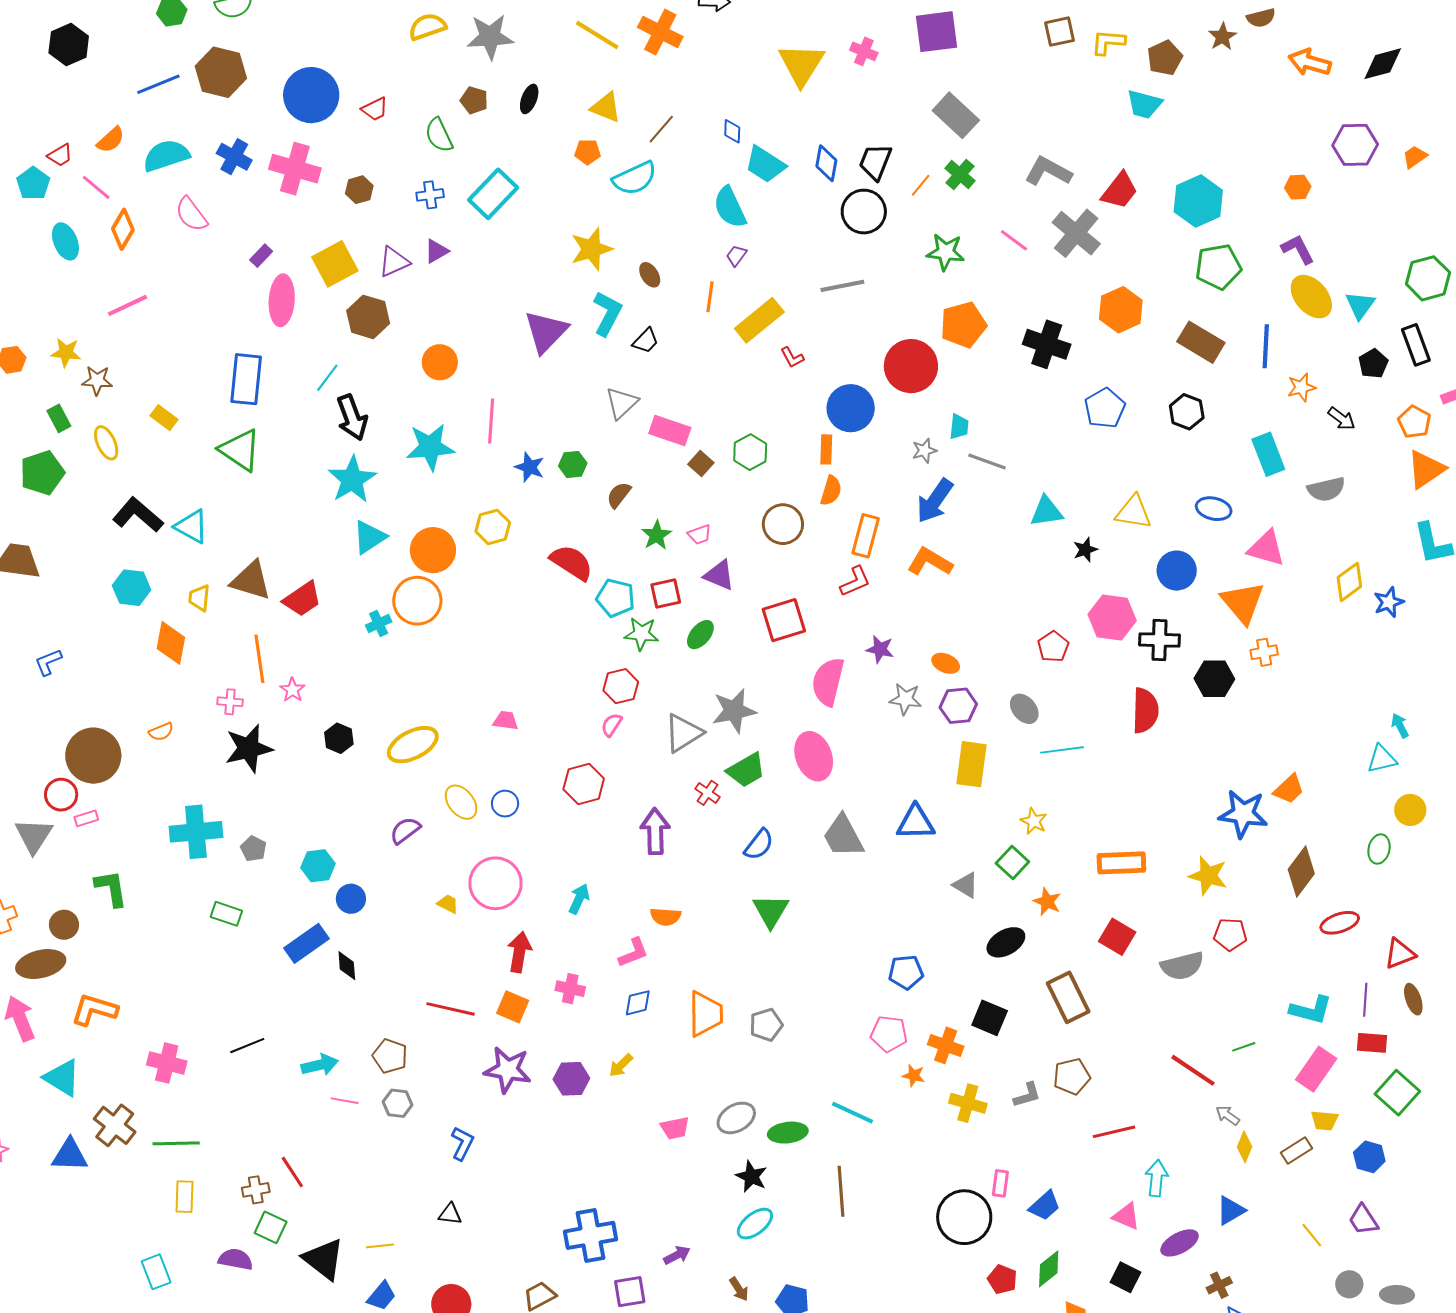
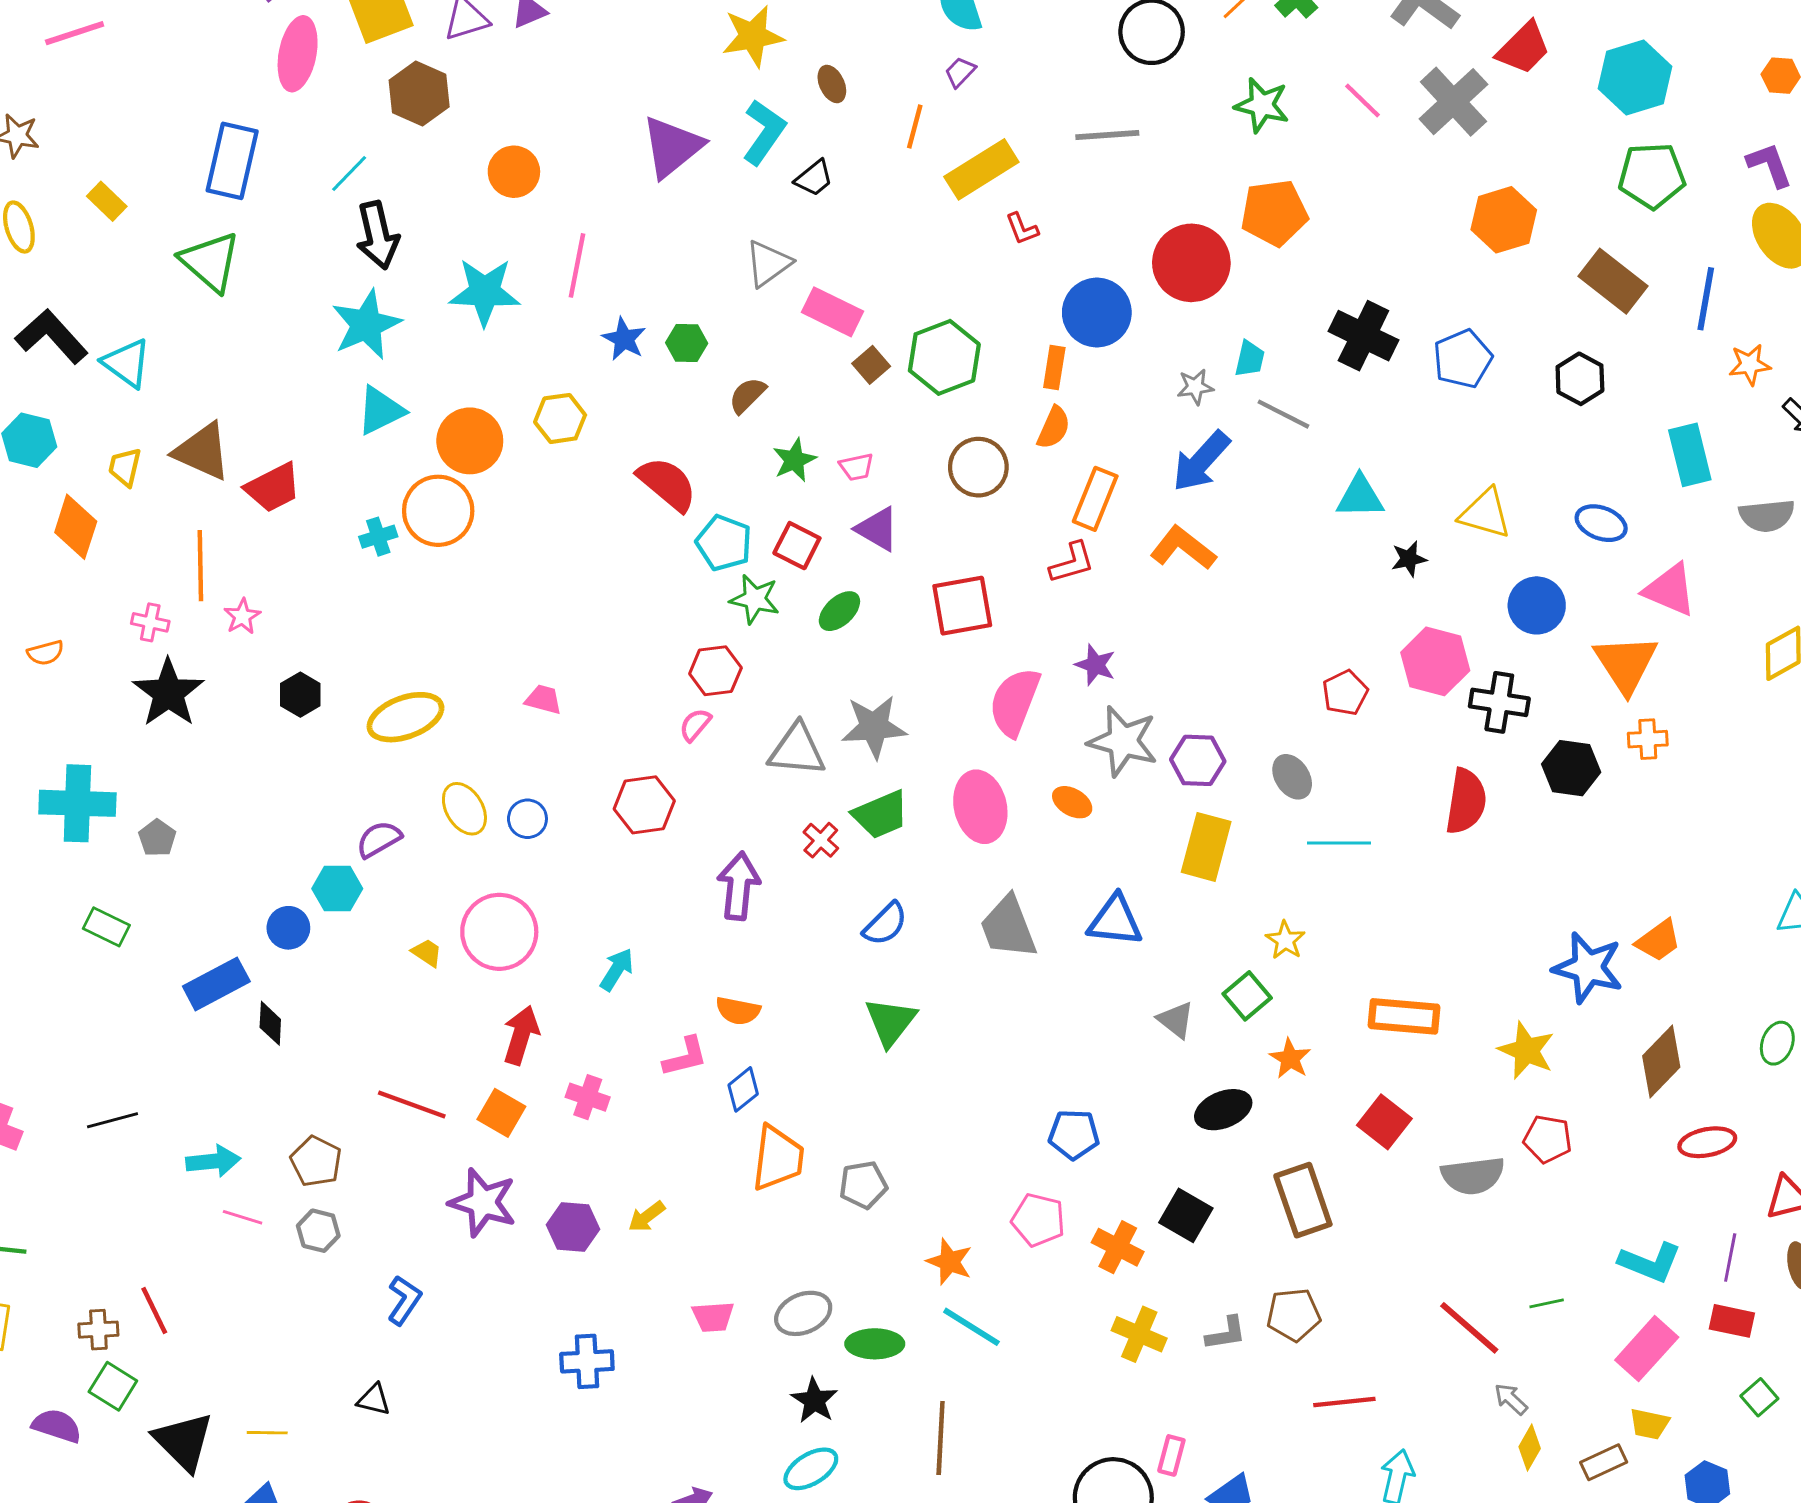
black cross: (1047, 344) -> (1363, 336), moved
green hexagon: (750, 452) -> (944, 357), size x1.4
red square: (666, 593) -> (797, 546), turned 32
orange ellipse: (946, 663) -> (1072, 802), moved
gray star: (905, 699) -> (1123, 741), size x1.5
gray triangle: (683, 733) -> (797, 750), turned 30
black star: (249, 748) -> (168, 693), turned -30
cyan hexagon: (318, 866) -> (337, 889), moved
blue diamond: (638, 1003) -> (743, 1089), moved, turned -32
orange star: (914, 1075) -> (949, 1262), moved, size x1.4
green square: (1397, 1093) -> (1759, 1397), size x0.6
blue cross: (590, 1235) -> (587, 1361), moved, size x0.7

